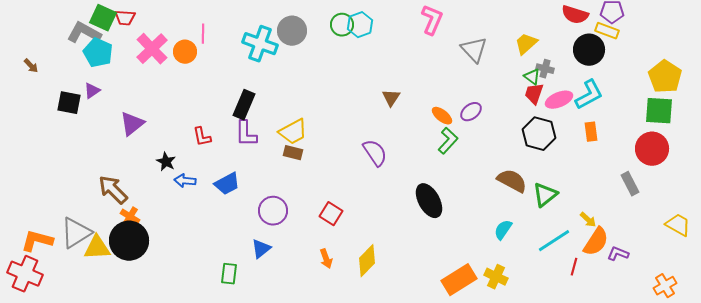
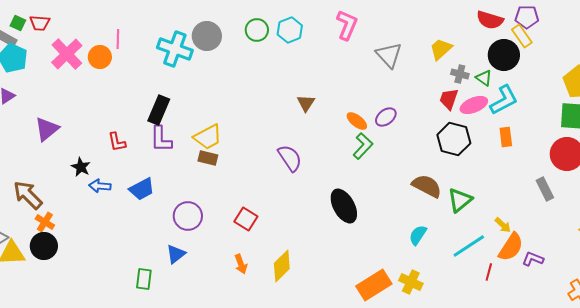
green square: (103, 18) -> (18, 23), size x0.6
cyan hexagon: (360, 25) -> (290, 30), moved
yellow rectangle: (607, 31) -> (522, 36), turned 35
green triangle: (532, 77) -> (484, 78), moved
black circle: (129, 241) -> (44, 246), size x0.7

